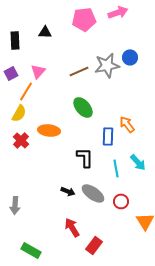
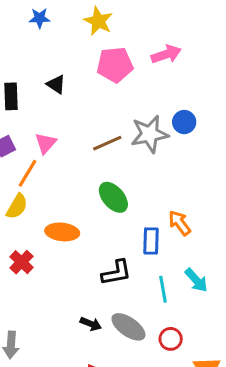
black triangle: (45, 32) -> (56, 84), turned 32
red cross: (21, 140) -> (21, 262), moved
black L-shape: (85, 157) -> (116, 273), turned 80

